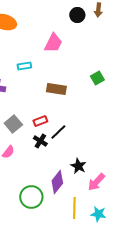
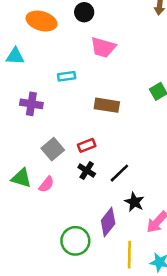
black circle: (77, 15) -> (84, 12), moved
pink trapezoid: (53, 43) -> (103, 47), turned 80
black line: (58, 132) -> (119, 173), moved

